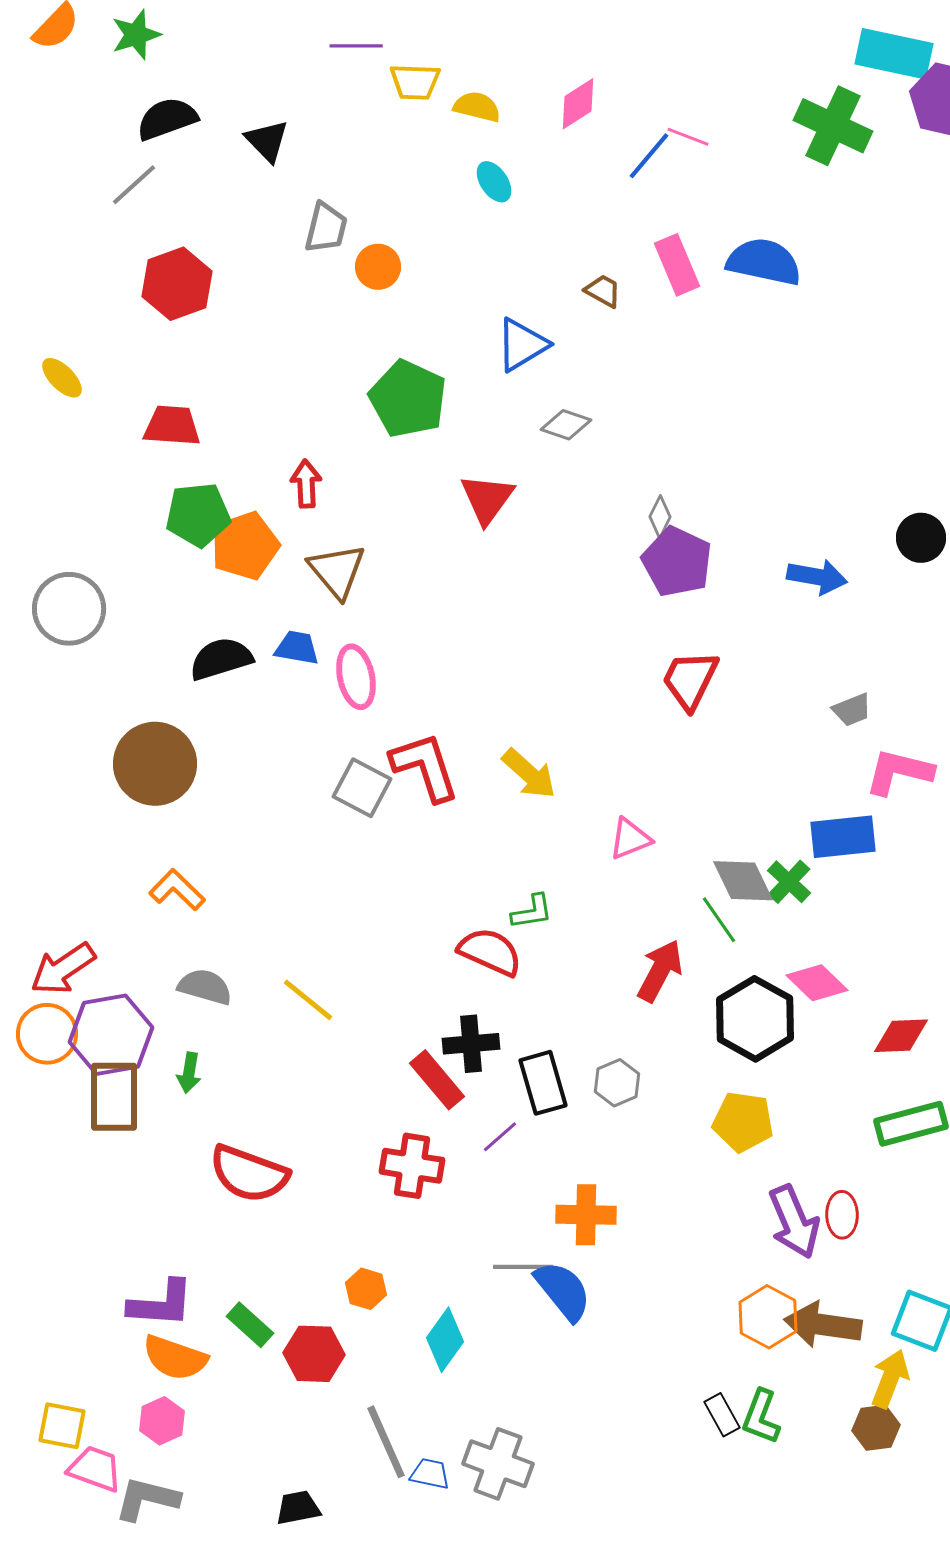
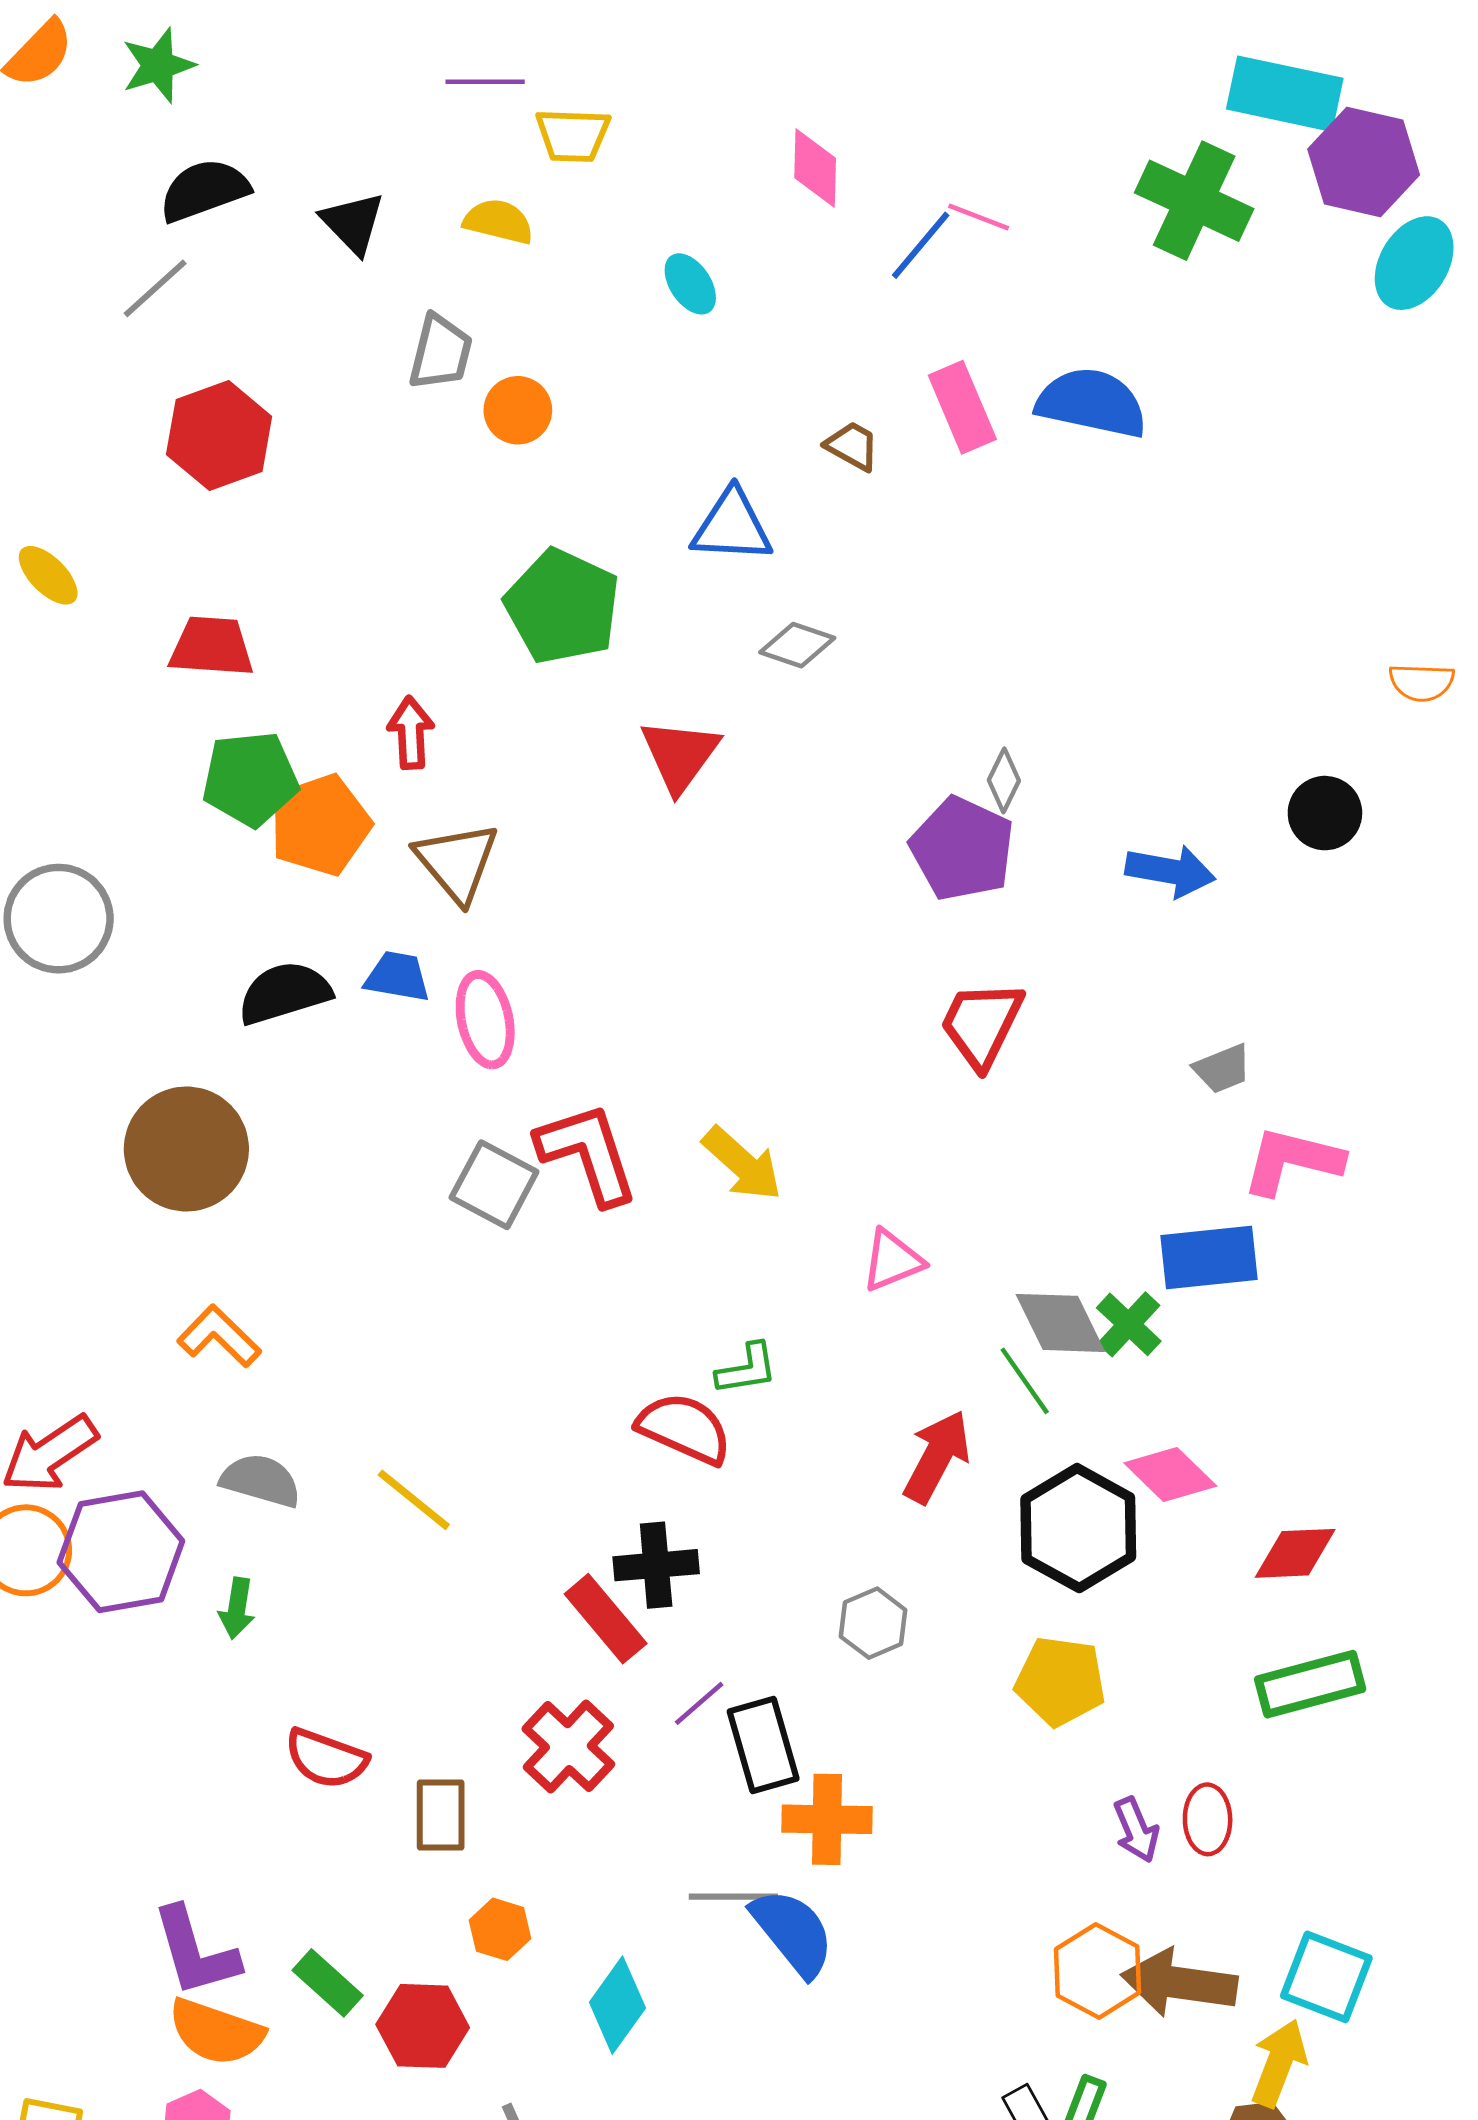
pink diamond: (578, 104) -> (815, 168), turned -56
yellow semicircle: (477, 107) -> (499, 221), moved
blue triangle: (522, 345) -> (732, 526), turned 34
gray diamond: (660, 517) -> (1004, 780), moved
black rectangle: (543, 1083) -> (763, 1745), moved
brown rectangle: (114, 1097) -> (441, 1815), moved, size x0.7
red cross: (412, 1166) -> (568, 1747), turned 34
red semicircle: (249, 1174) -> (326, 1758), size x0.7
purple arrow: (794, 1222) -> (1136, 1830), size x0.6
purple L-shape: (161, 1304) -> (195, 1952), turned 70

